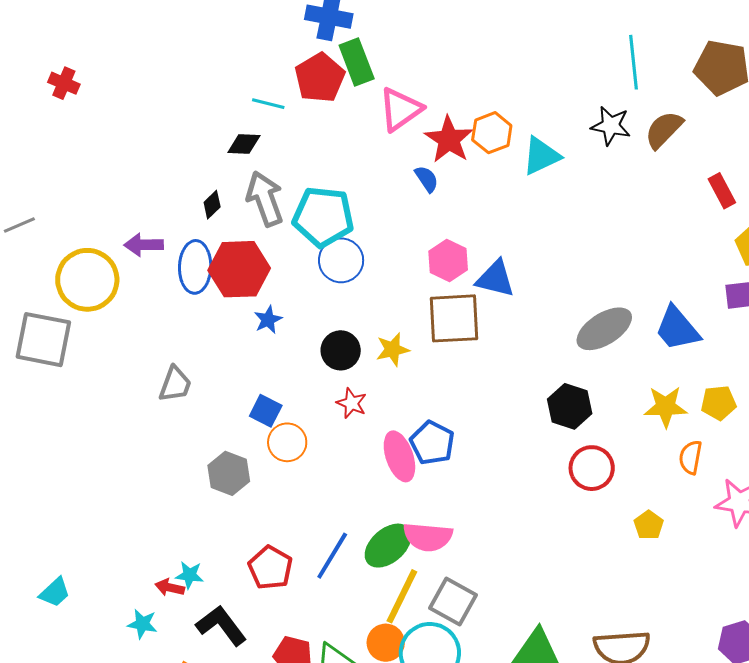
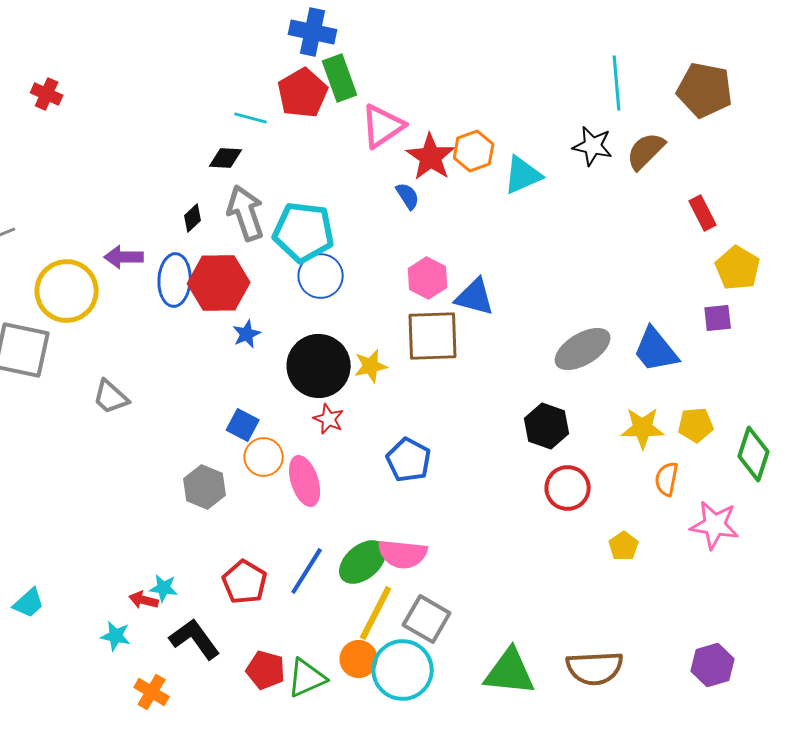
black circle: (341, 350) -> (319, 366), size x1.6
gray trapezoid: (175, 384) -> (111, 397), moved, turned 111
pink ellipse: (399, 456) -> (305, 481), moved

